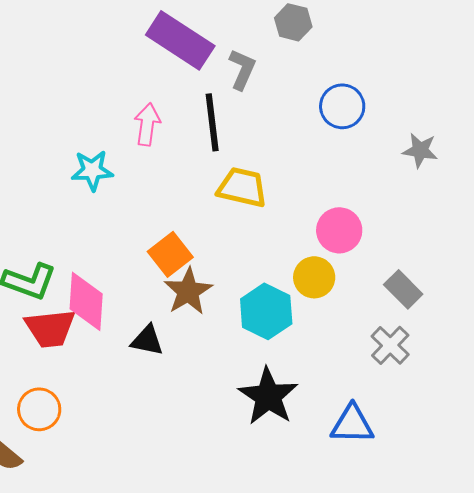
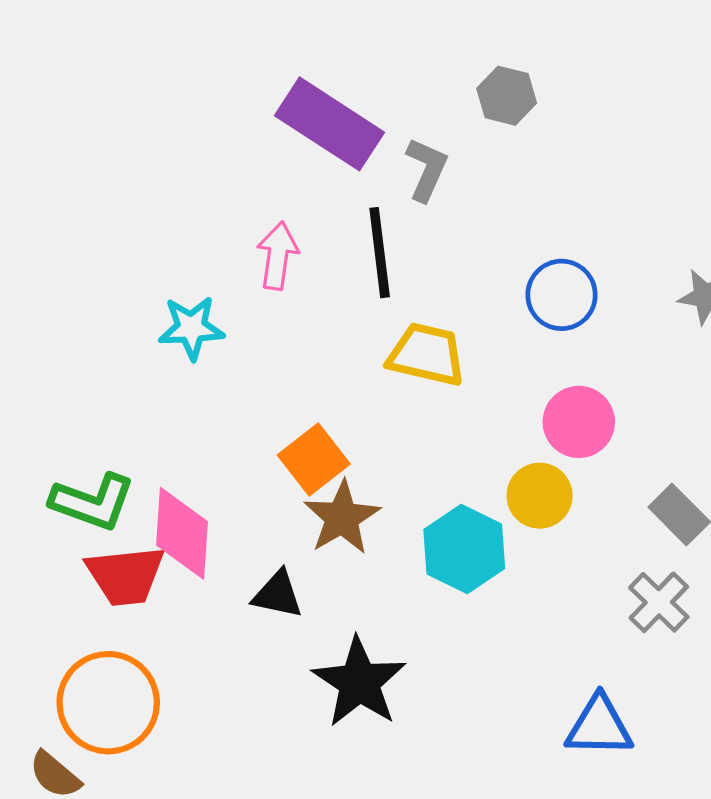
blue circle: (342, 106) -> (562, 295), moved
black star: (268, 396) -> (359, 682), moved
orange circle: (39, 409) -> (108, 703), size x1.5

